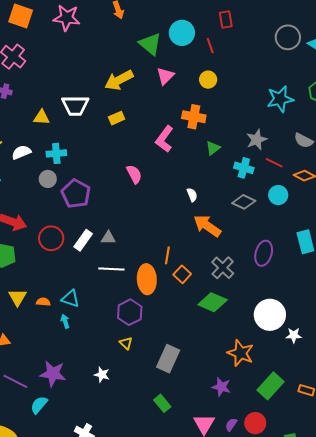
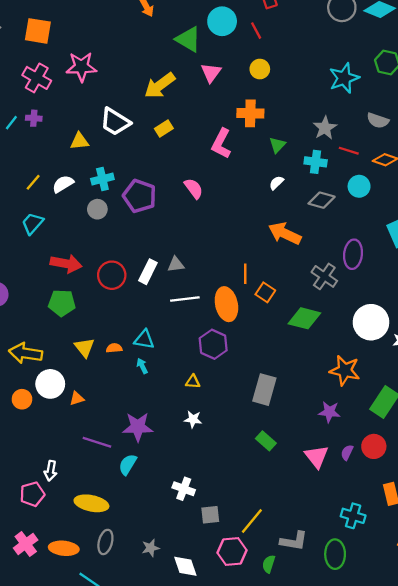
pink star: (67, 18) -> (81, 67), moved
white trapezoid: (75, 106) -> (115, 122), turned 40
purple pentagon: (76, 194) -> (140, 196), moved
white semicircle: (192, 195) -> (276, 183), moved, turned -104
gray cross: (223, 268) -> (324, 276), moved
yellow triangle: (126, 343) -> (193, 382), moved, turned -32

